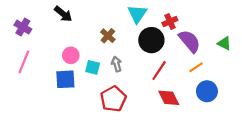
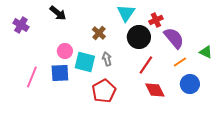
green triangle: (224, 43) -> (206, 52), moved
pink line: (24, 62) -> (32, 77), moved
cyan square: (93, 67) -> (85, 62), size x1.5

